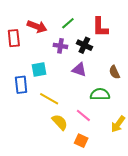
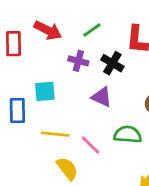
yellow line: (49, 99) -> (55, 134), turned -30
pink line: (83, 115) -> (90, 145), moved

